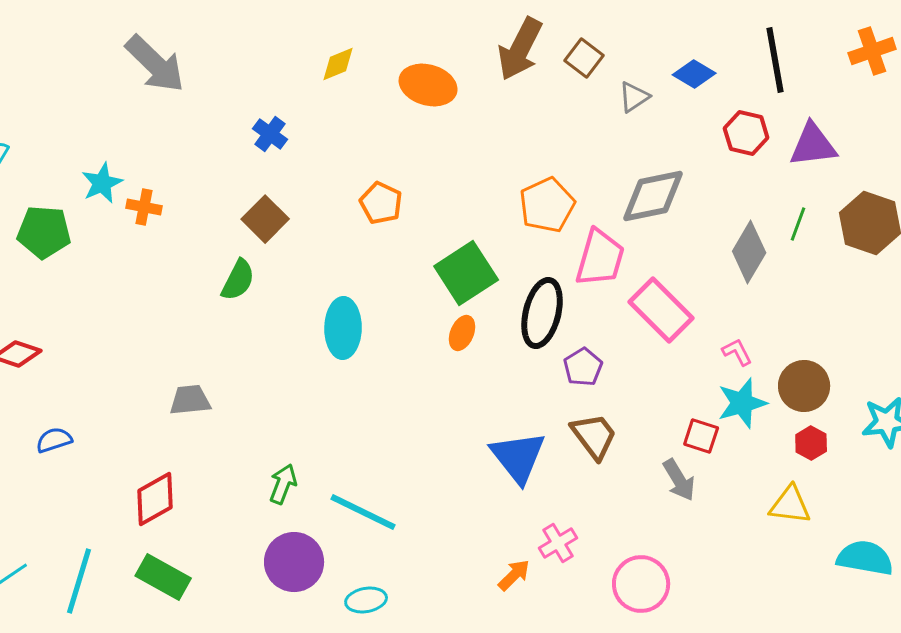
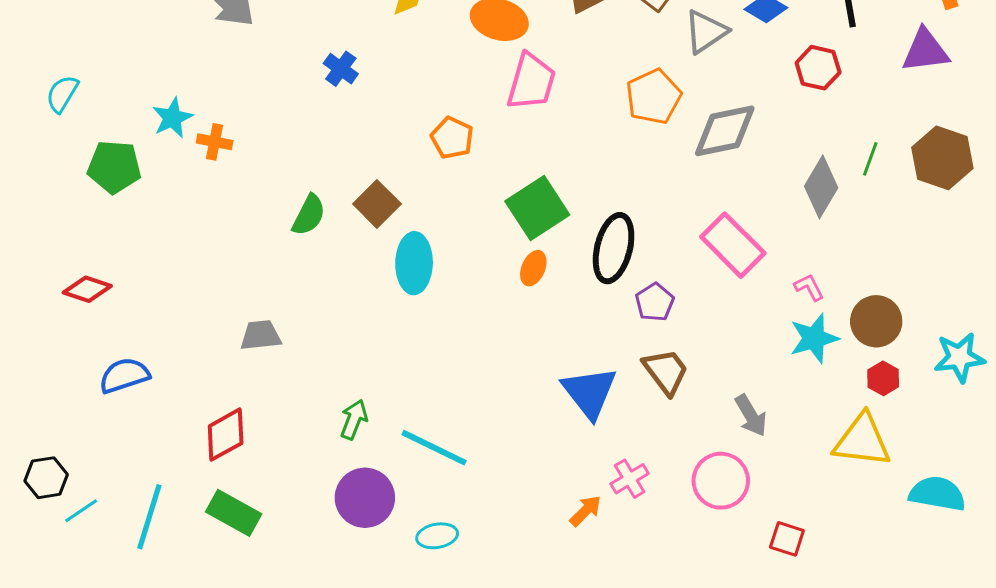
gray triangle: (634, 97) -> (706, 32), size x1.4
purple triangle: (813, 145) -> (925, 51), moved
orange pentagon: (547, 205) -> (654, 97), moved
brown square: (265, 219) -> (377, 204), moved
pink trapezoid: (600, 258) -> (531, 82), moved
red square: (701, 436) -> (787, 539), moved
blue semicircle: (54, 440) -> (124, 375), size x1.4
yellow triangle: (790, 505) -> (862, 441), size x1.4
pink circle: (641, 584) -> (721, 481), moved

